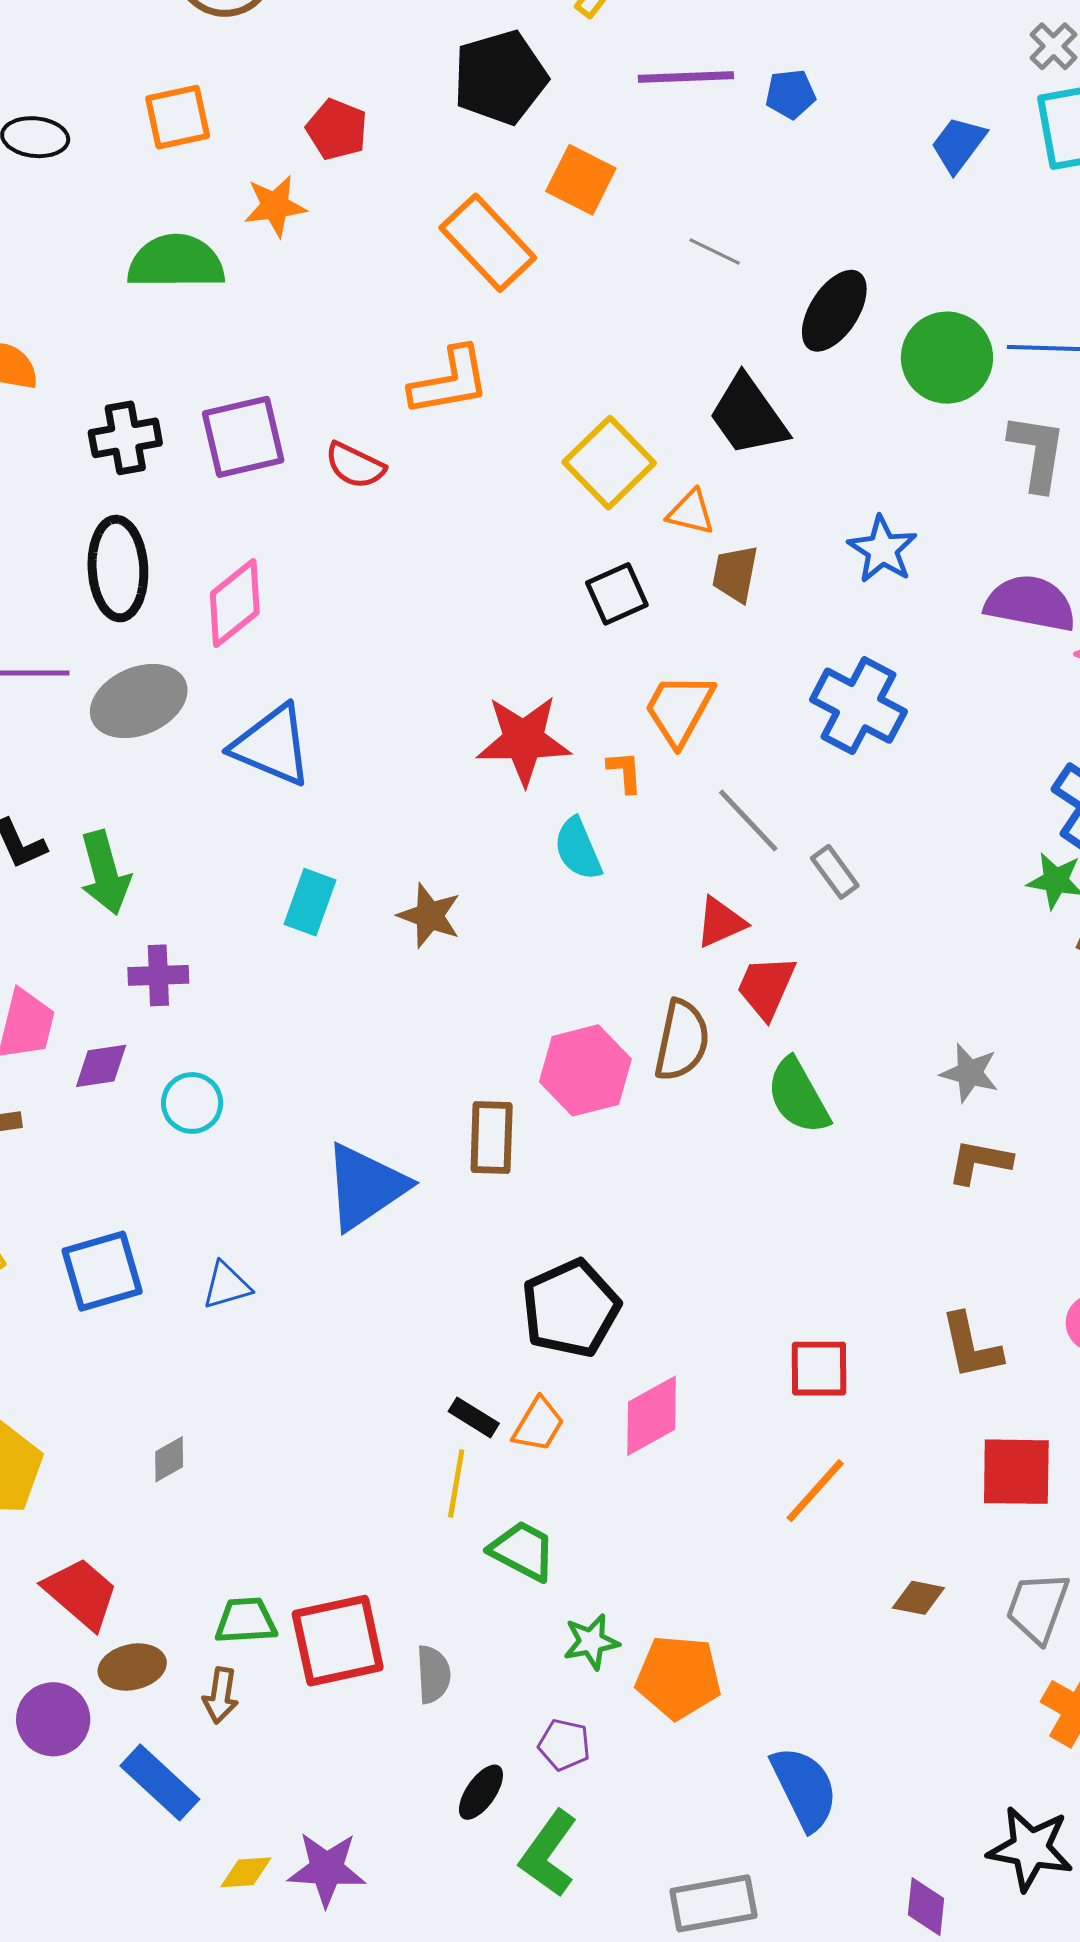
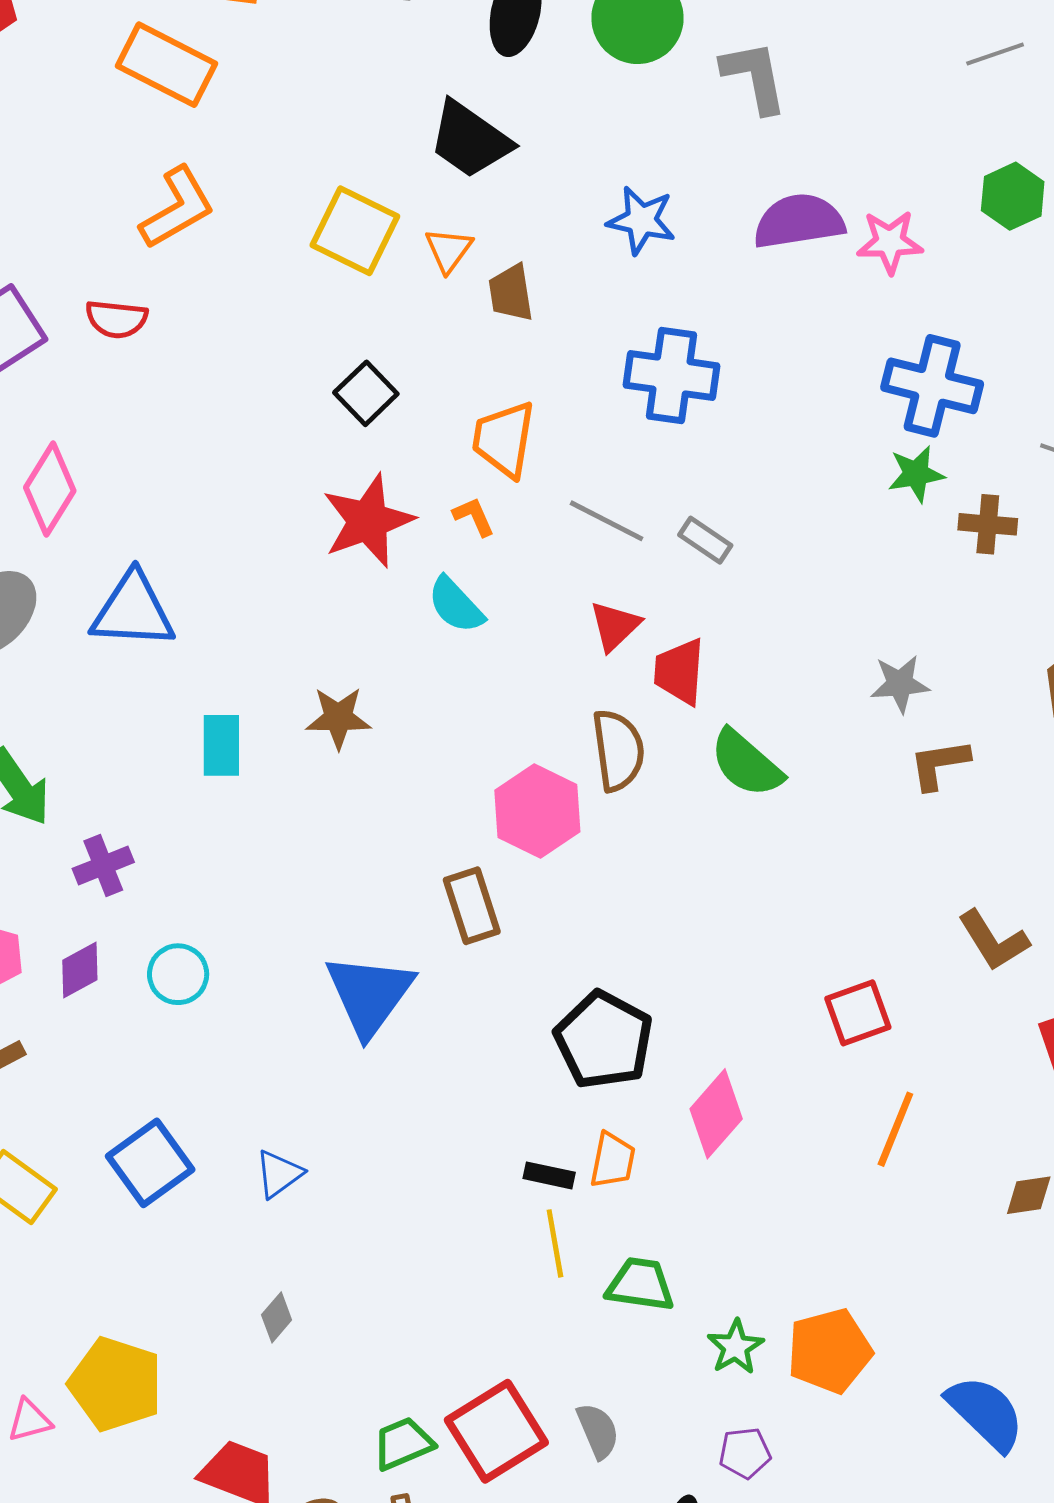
orange triangle: (691, 512) -> (449, 250), turned -48
black square: (617, 594) -> (366, 393), moved
blue triangle: (227, 1285) -> (279, 1174), moved

